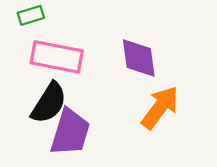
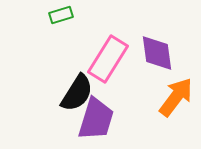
pink rectangle: (57, 57) -> (108, 59), moved, turned -69

